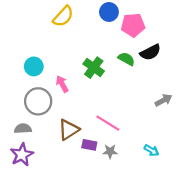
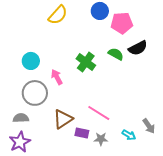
gray arrow: (163, 100) -> (149, 126), moved, turned 84
cyan arrow: (151, 150) -> (129, 135), moved

